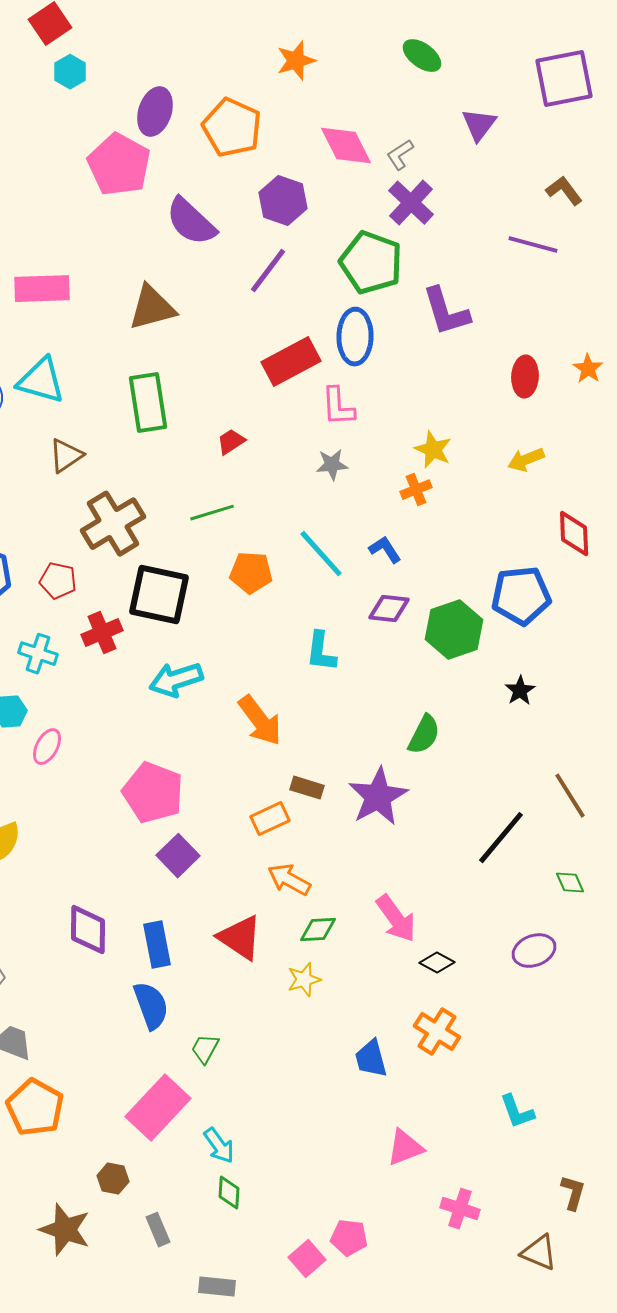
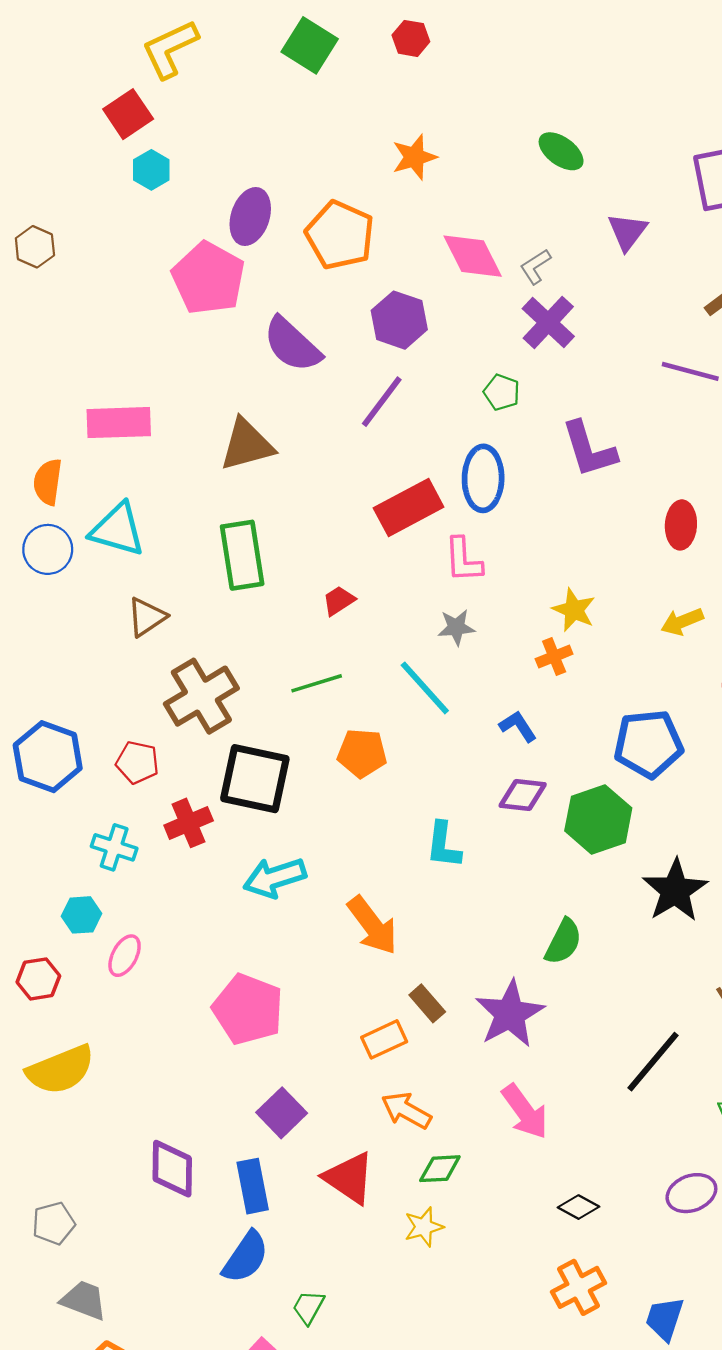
green pentagon: (371, 263) -> (502, 392), size x0.5
cyan line: (321, 554) -> (425, 688), moved
blue pentagon: (521, 596) -> (648, 744), moved
black star: (520, 691) -> (675, 890), size x1.8
brown rectangle: (307, 788) -> (427, 1003), turned 32
purple square: (178, 856) -> (282, 1113), moved
pink arrow: (396, 919) -> (525, 1112), moved
blue semicircle: (151, 1006) -> (246, 1257), turned 54
orange cross: (437, 1032) -> (579, 1287), turned 30
blue trapezoid: (371, 1059) -> (665, 1319), moved, turned 33

